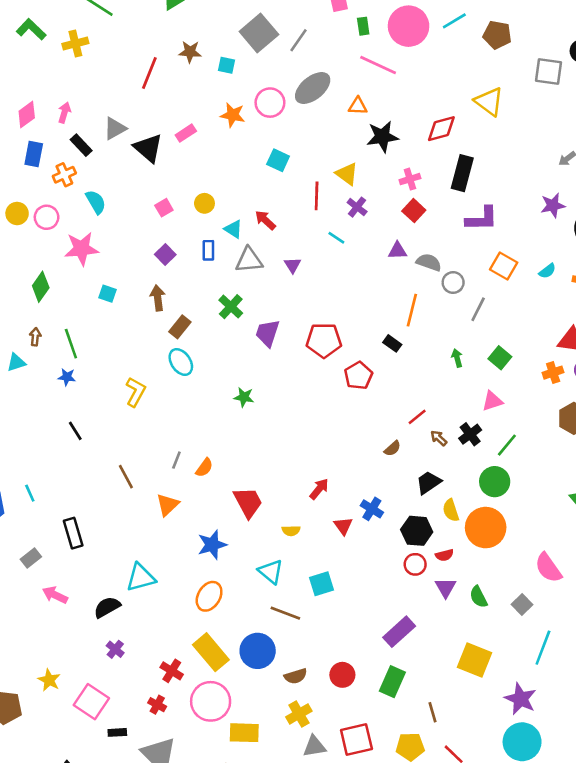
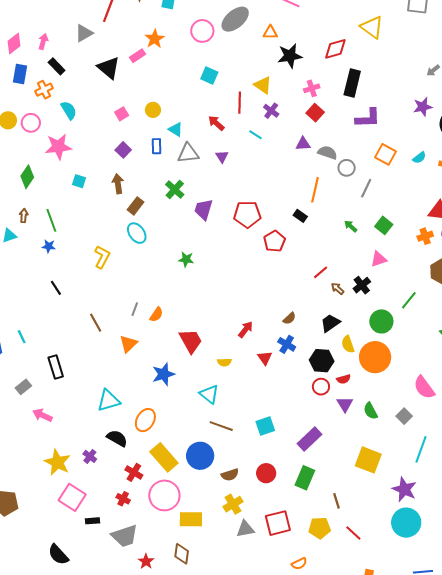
orange star: (233, 115) -> (155, 39), moved, turned 30
gray triangle: (115, 128) -> (84, 33), moved
red arrow: (265, 220) -> (216, 123), moved
green arrow: (457, 358) -> (351, 226), turned -32
green line: (507, 445) -> (409, 300), moved
brown semicircle: (392, 448) -> (289, 318), moved
cyan square: (322, 584) -> (265, 426), moved
orange ellipse: (209, 596) -> (145, 420), moved
black semicircle: (107, 607) -> (117, 438), moved, turned 60
yellow star: (49, 680) -> (57, 462), moved, size x1.5

